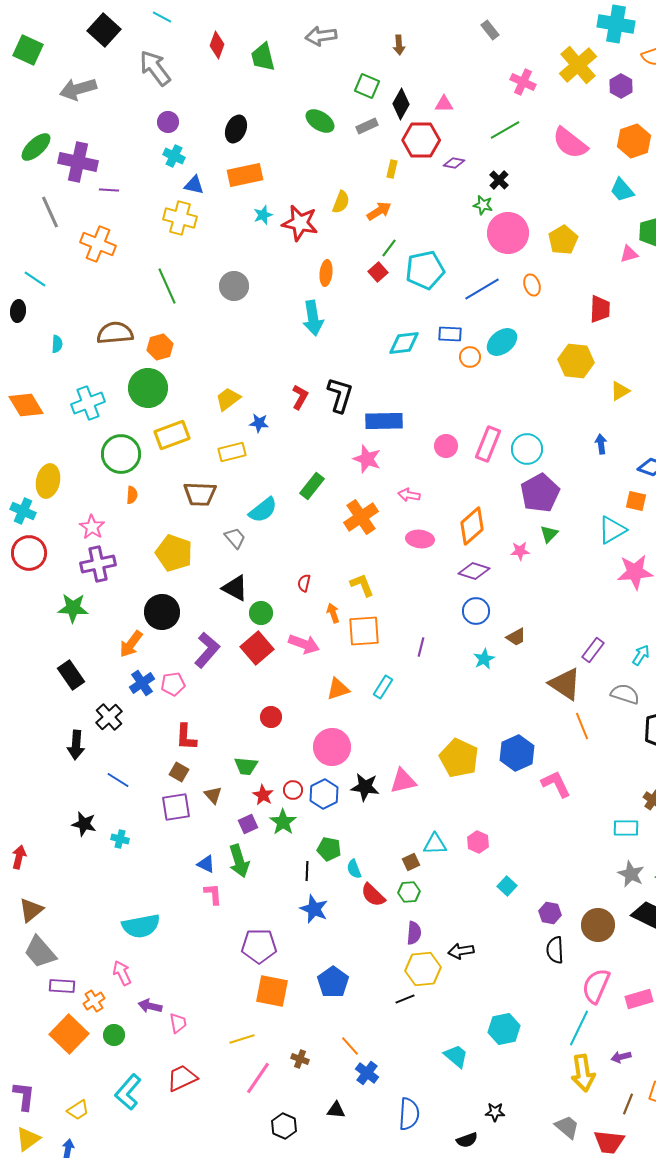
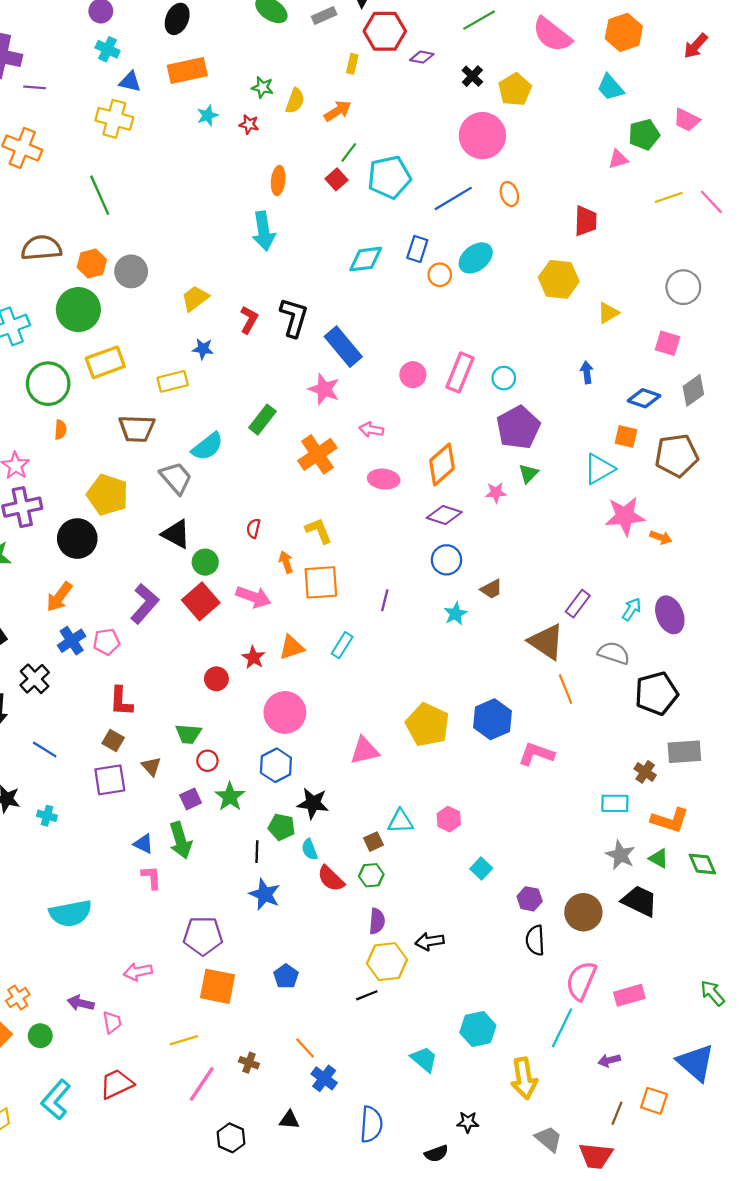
green star: (483, 205) -> (262, 87), moved
red star: (300, 223) -> (249, 124), size x0.5
yellow pentagon: (563, 240) -> (515, 90), moved
gray circle: (234, 286) -> (131, 271), moved
blue rectangle: (450, 334) -> (417, 249), turned -75
yellow trapezoid: (228, 399) -> (195, 298), moved
blue rectangle: (384, 421) -> (343, 347), turned 51
cyan circle: (527, 449) -> (504, 378), size x0.7
gray trapezoid: (235, 538) -> (176, 478), size x1.4
black circle: (162, 612) -> (77, 539), moved
pink L-shape: (556, 784) -> (536, 754), turned -44
black star: (365, 787) -> (313, 803), moved
red circle: (293, 790) -> (207, 761), moved
red star: (263, 795) -> (253, 657), moved
pink arrow: (122, 973) -> (138, 972), moved, turned -75
blue pentagon: (333, 982) -> (286, 976), size x0.7
yellow arrow: (583, 1073) -> (524, 1078), moved

